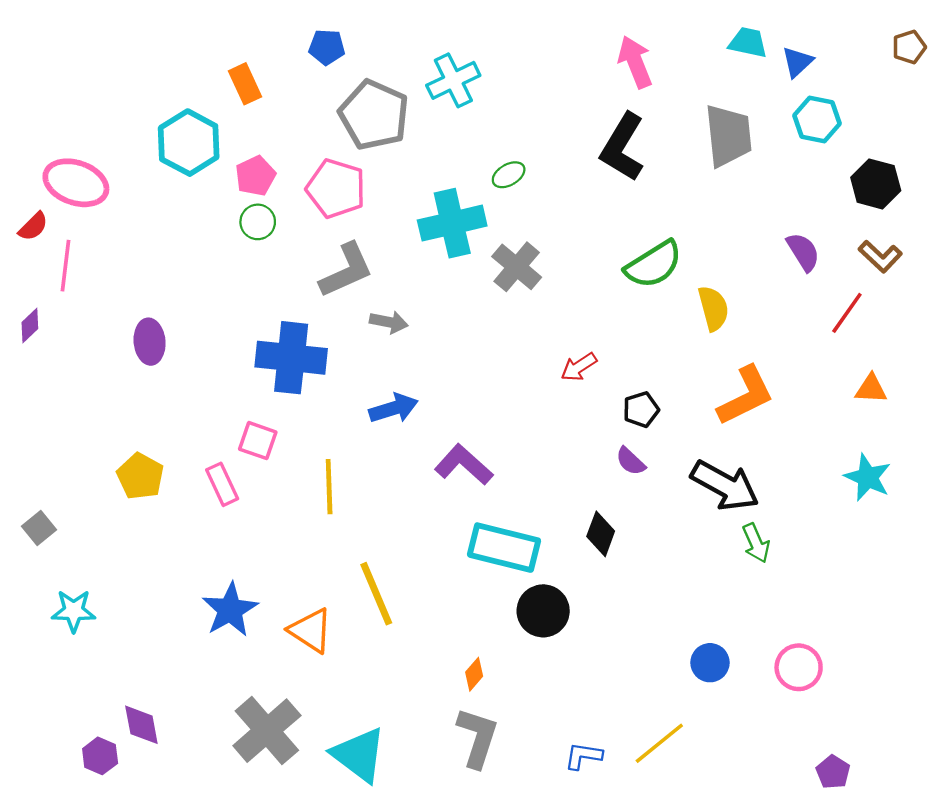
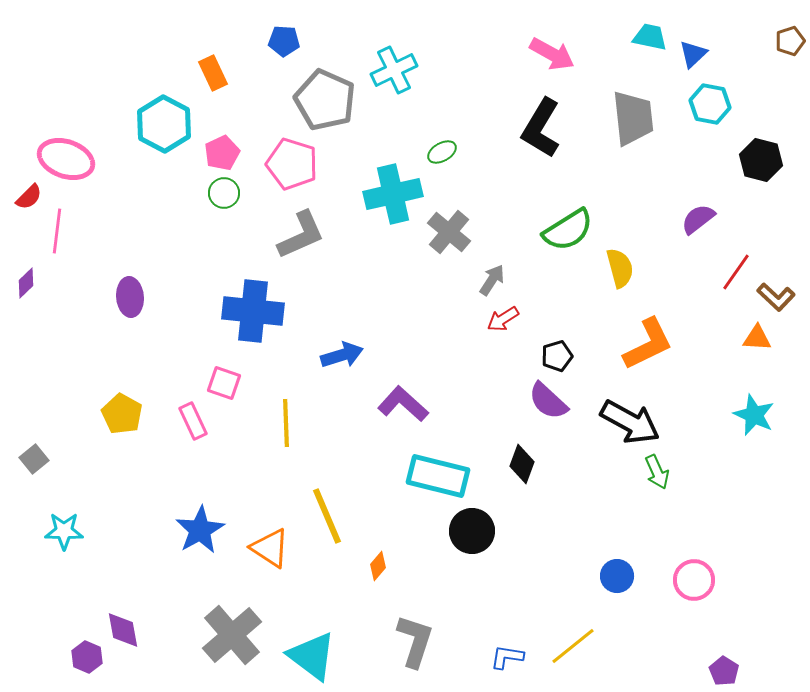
pink arrow: (635, 62) -> (552, 54), turned 141
purple semicircle: (803, 252) -> (698, 219), turned -96
brown L-shape: (880, 256) -> (776, 297), moved
gray arrow: (389, 322) -> (492, 280), moved, turned -68
purple semicircle: (631, 461) -> (548, 401), size x1.5
orange diamond: (474, 674) -> (378, 566), moved

